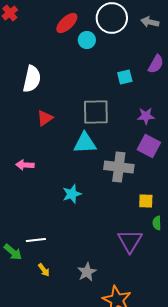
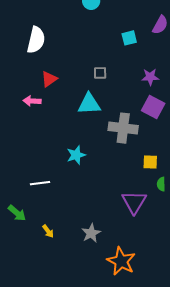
gray square: (96, 112) -> (100, 73), size x0.5
pink arrow: (25, 165) -> (32, 101), moved
white line: (36, 240) -> (40, 183), moved

